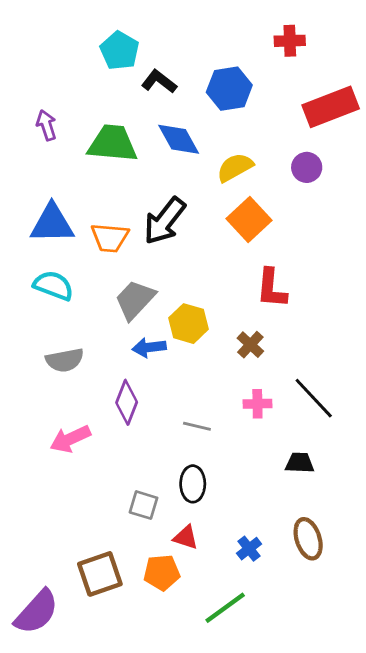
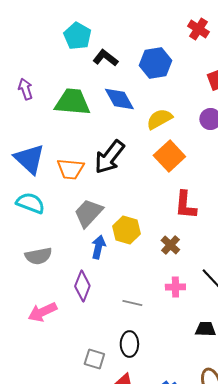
red cross: (290, 41) -> (198, 29), turned 35
blue triangle: (52, 224) -> (29, 159), turned 44
blue arrow: (149, 347) -> (98, 247), turned 110

